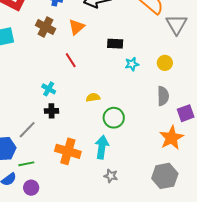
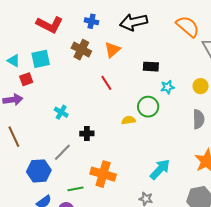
cyan cross: (49, 89) -> (61, 112), moved
green circle: (114, 118) -> (148, 107), moved
cyan arrow: (102, 147) -> (160, 169), moved, turned 35
green line: (26, 164) -> (75, 189), moved

